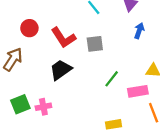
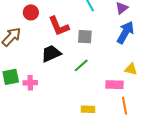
blue arrow: (139, 31) -> (125, 32), size x1.6
green line: (112, 79) -> (81, 65), moved

